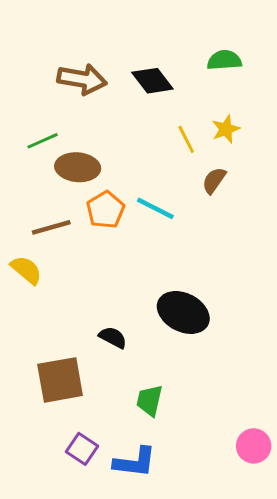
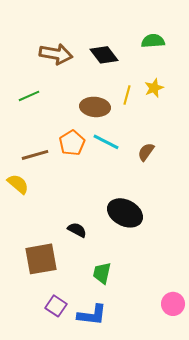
yellow line: (186, 139) -> (127, 95), turned 42
brown ellipse: (78, 167) -> (95, 107), moved
brown semicircle: (214, 180) -> (146, 152), moved

